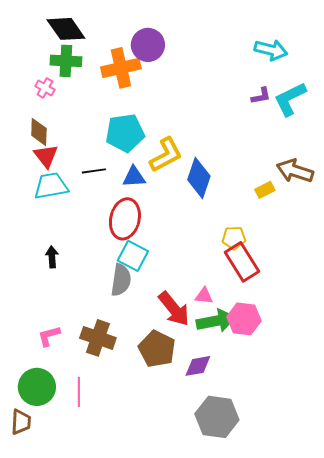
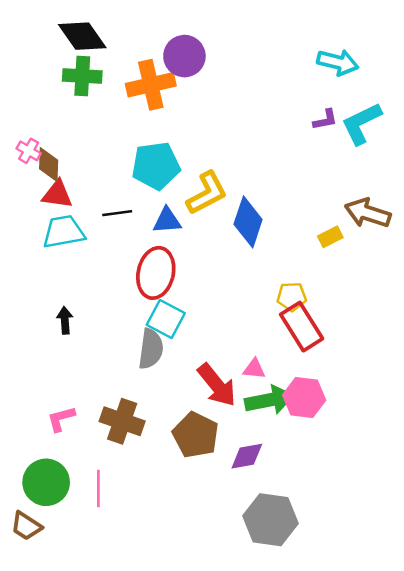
pink cross: (45, 88) -> (29, 151), moved
red triangle: (46, 156) -> (57, 194), turned -44
brown trapezoid: (21, 422) -> (26, 526), turned 120

